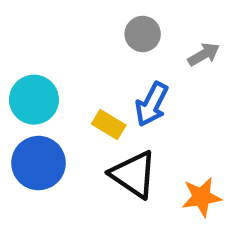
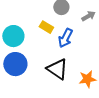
yellow rectangle: (109, 125) -> (46, 27), moved

